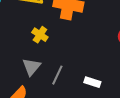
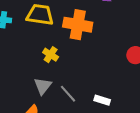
gray line: (57, 75) -> (68, 94), turned -66

